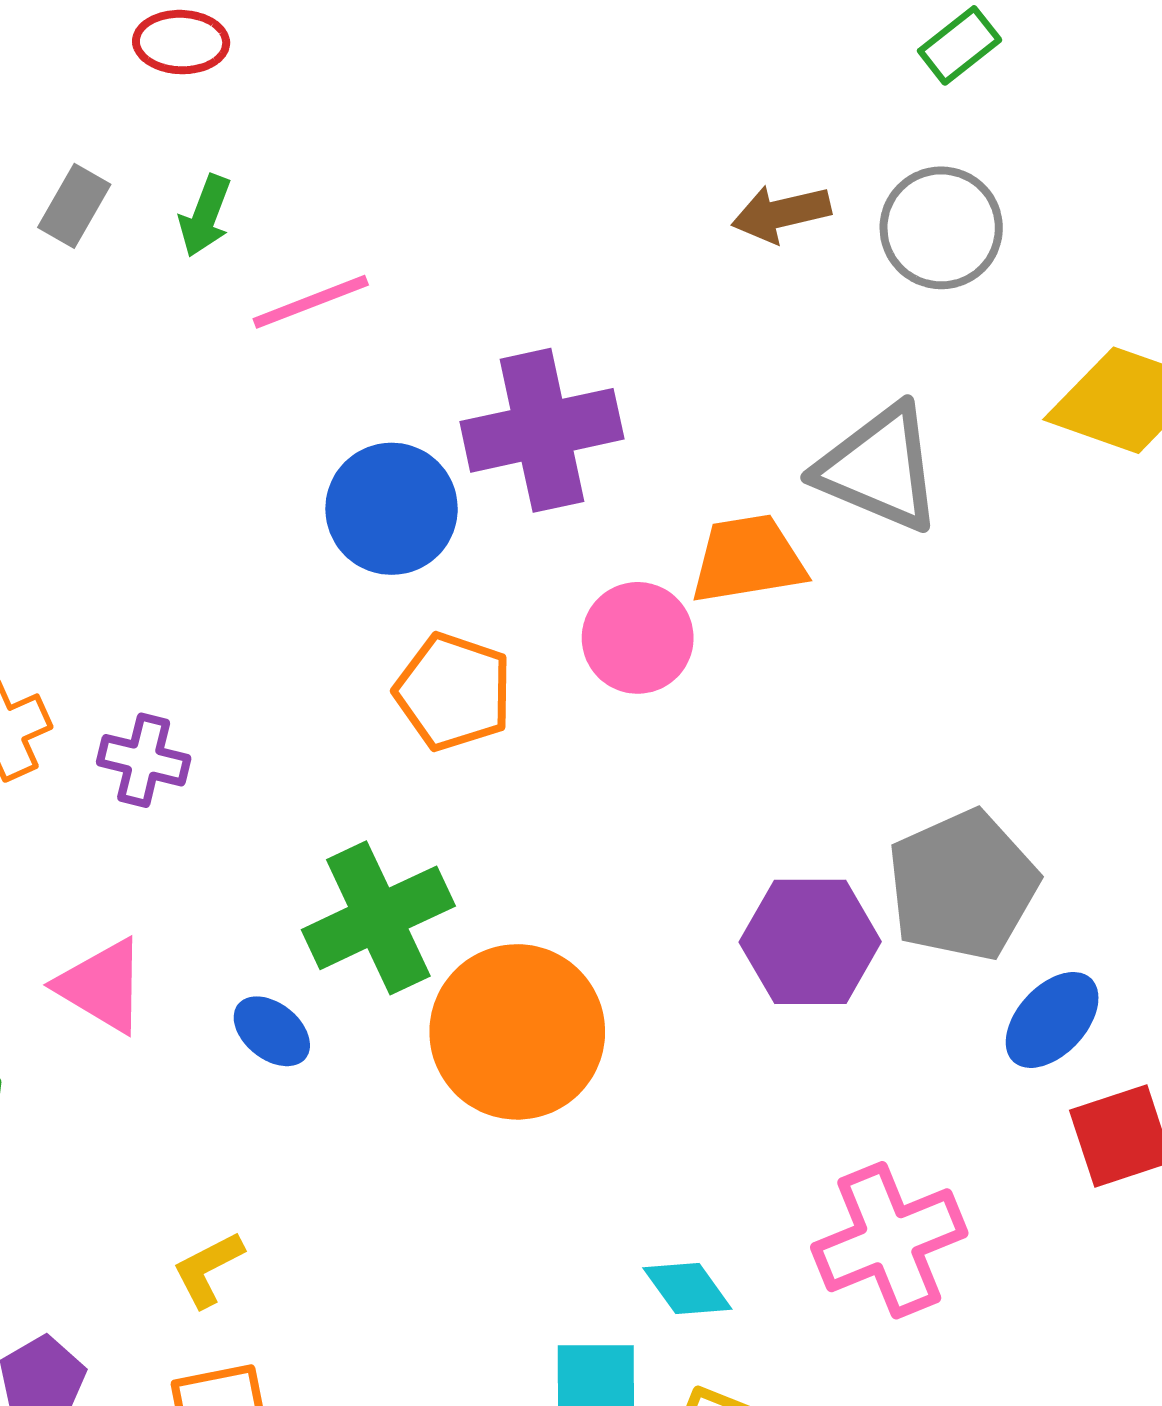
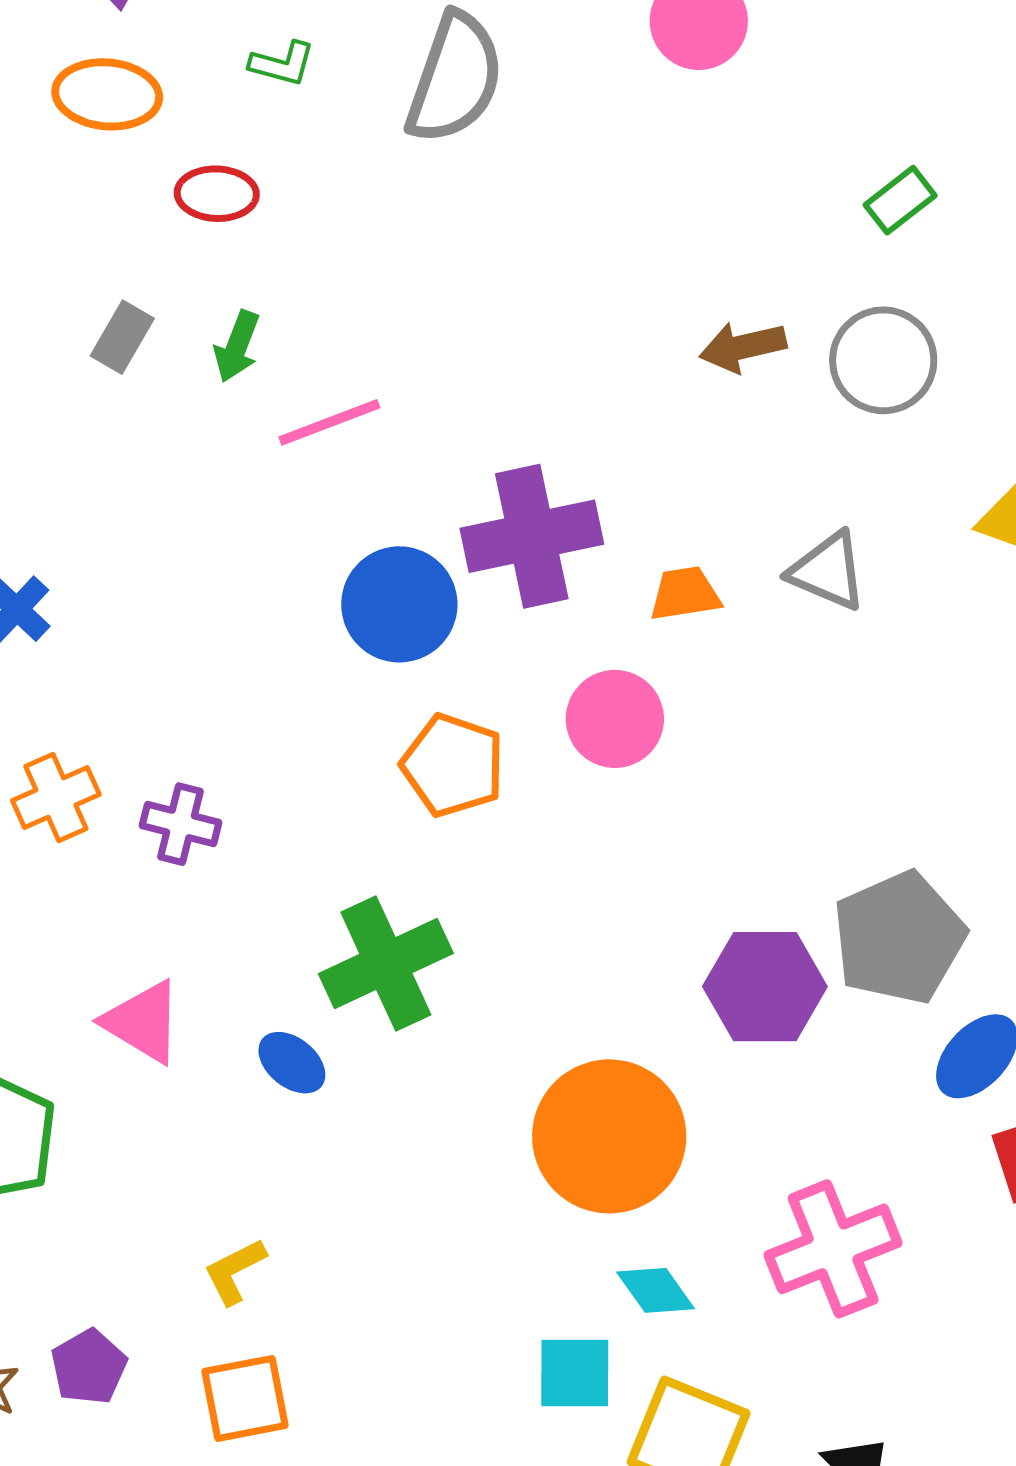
gray triangle: (879, 468) -> (828, 571), size x0.7
orange trapezoid: (748, 559) -> (685, 594), moved, size x0.7
orange circle: (517, 1032) -> (609, 1136), moved

